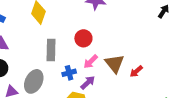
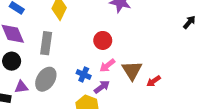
gray rectangle: (51, 50) -> (46, 43), moved
blue cross: (69, 73) -> (84, 75), turned 32

